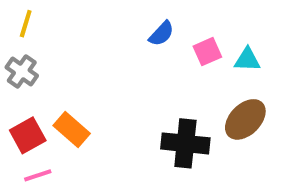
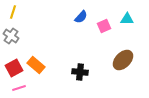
cyan triangle: (247, 60) -> (127, 19), moved
black cross: (185, 143) -> (80, 72), moved, size x0.7

